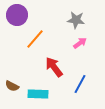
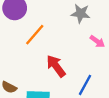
pink arrow: (80, 43) -> (97, 41), moved, turned 72

